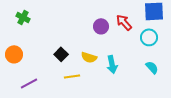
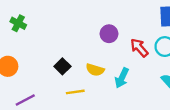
red arrow: (124, 22) -> (139, 48), moved
cyan arrow: (112, 64) -> (122, 78), turned 36

